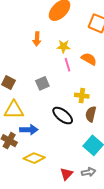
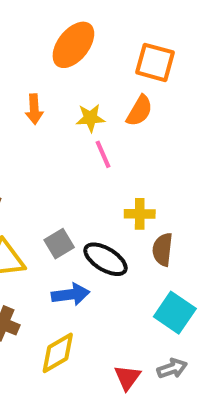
orange semicircle: (89, 59) -> (139, 111), moved, turned 98
gray square: (42, 83) -> (59, 244), moved
blue arrow: (29, 130) -> (71, 294), moved
yellow diamond: (34, 158) -> (58, 353), turned -45

